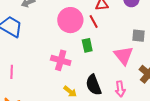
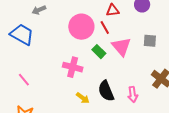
green rectangle: (87, 45) -> (99, 52), turned -32
pink triangle: (124, 55) -> (121, 47), moved
pink line: (12, 72) -> (24, 80), turned -40

